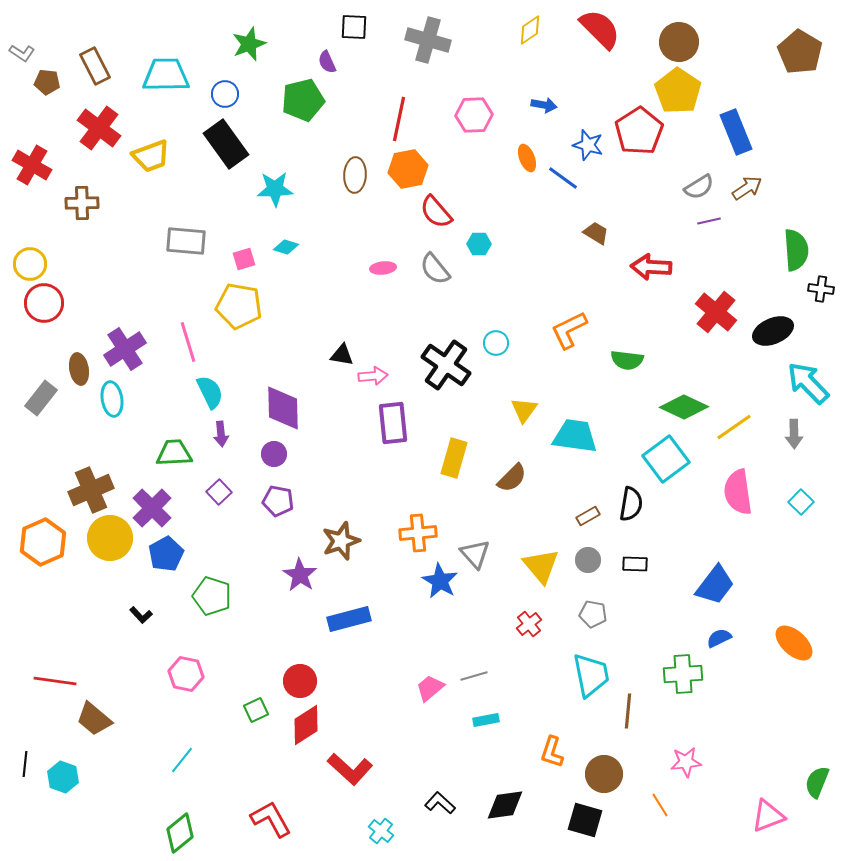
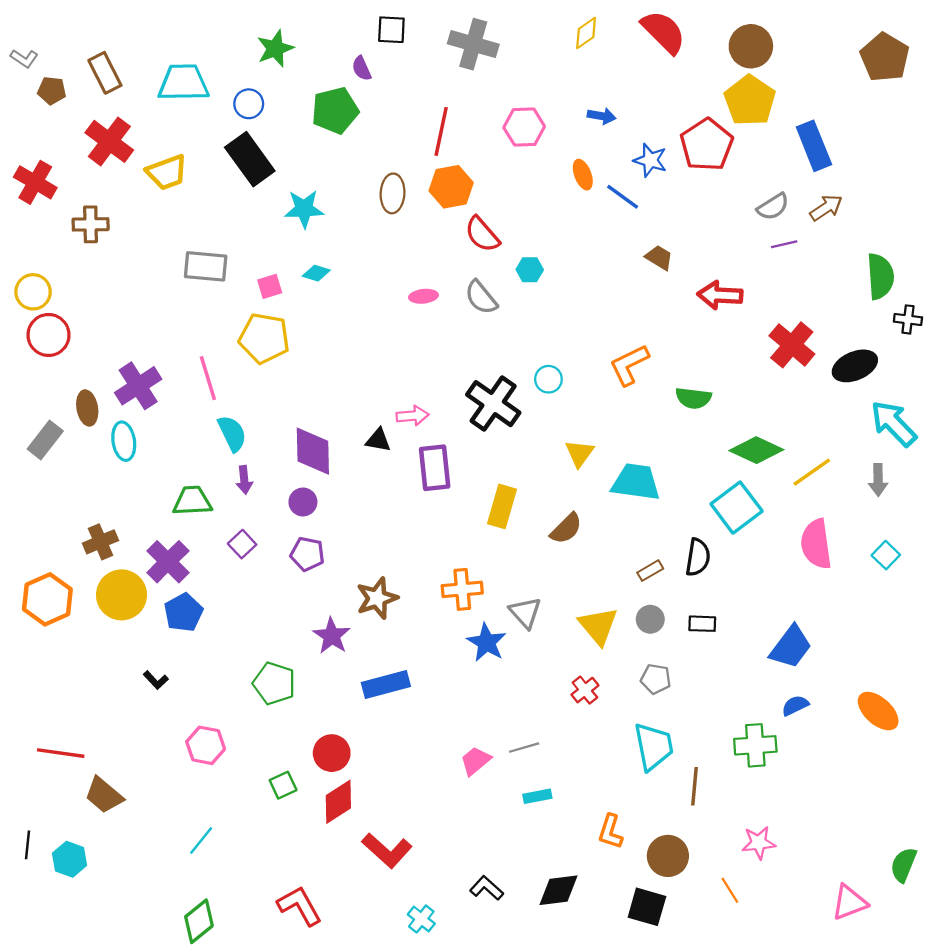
black triangle: (342, 355) -> (378, 440), moved
brown cross: (91, 490) -> (101, 542), size x0.7
green pentagon: (212, 596) -> (274, 683), moved

